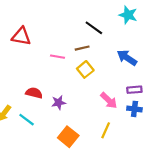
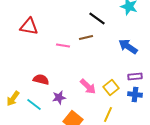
yellow square: (85, 69) -> (111, 87), moved
pink arrow: (109, 100) -> (88, 86), moved
purple star: (59, 103) -> (59, 97), moved

